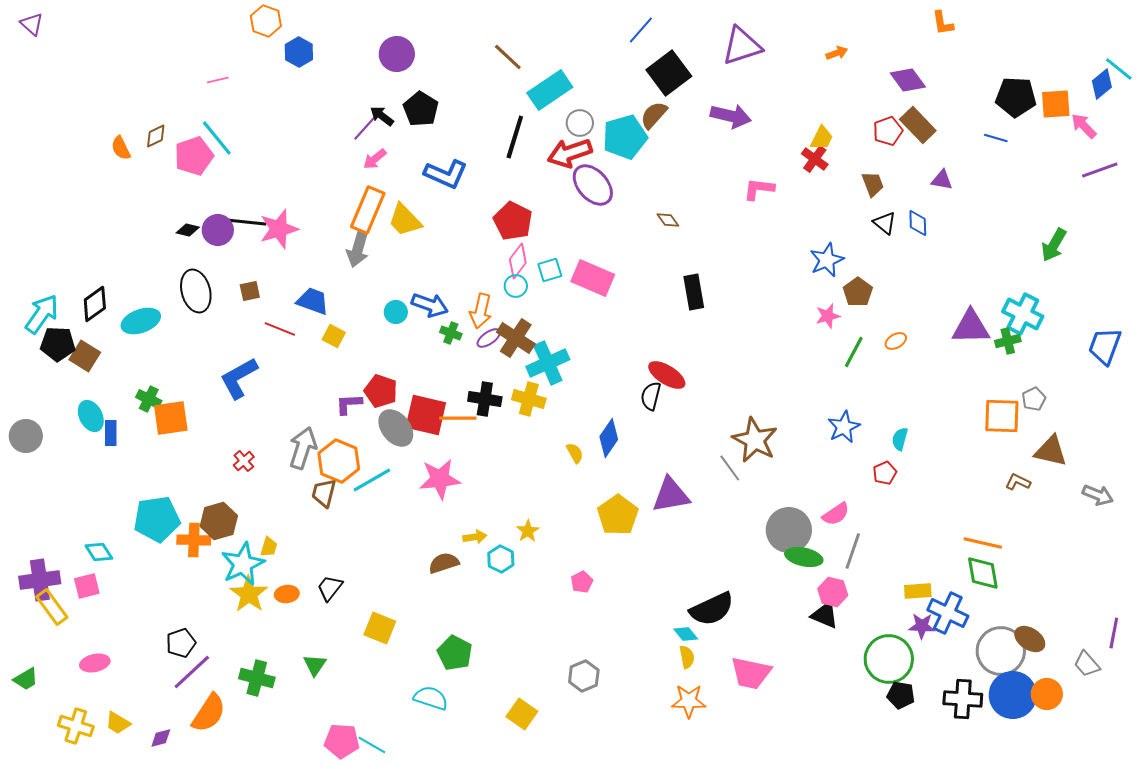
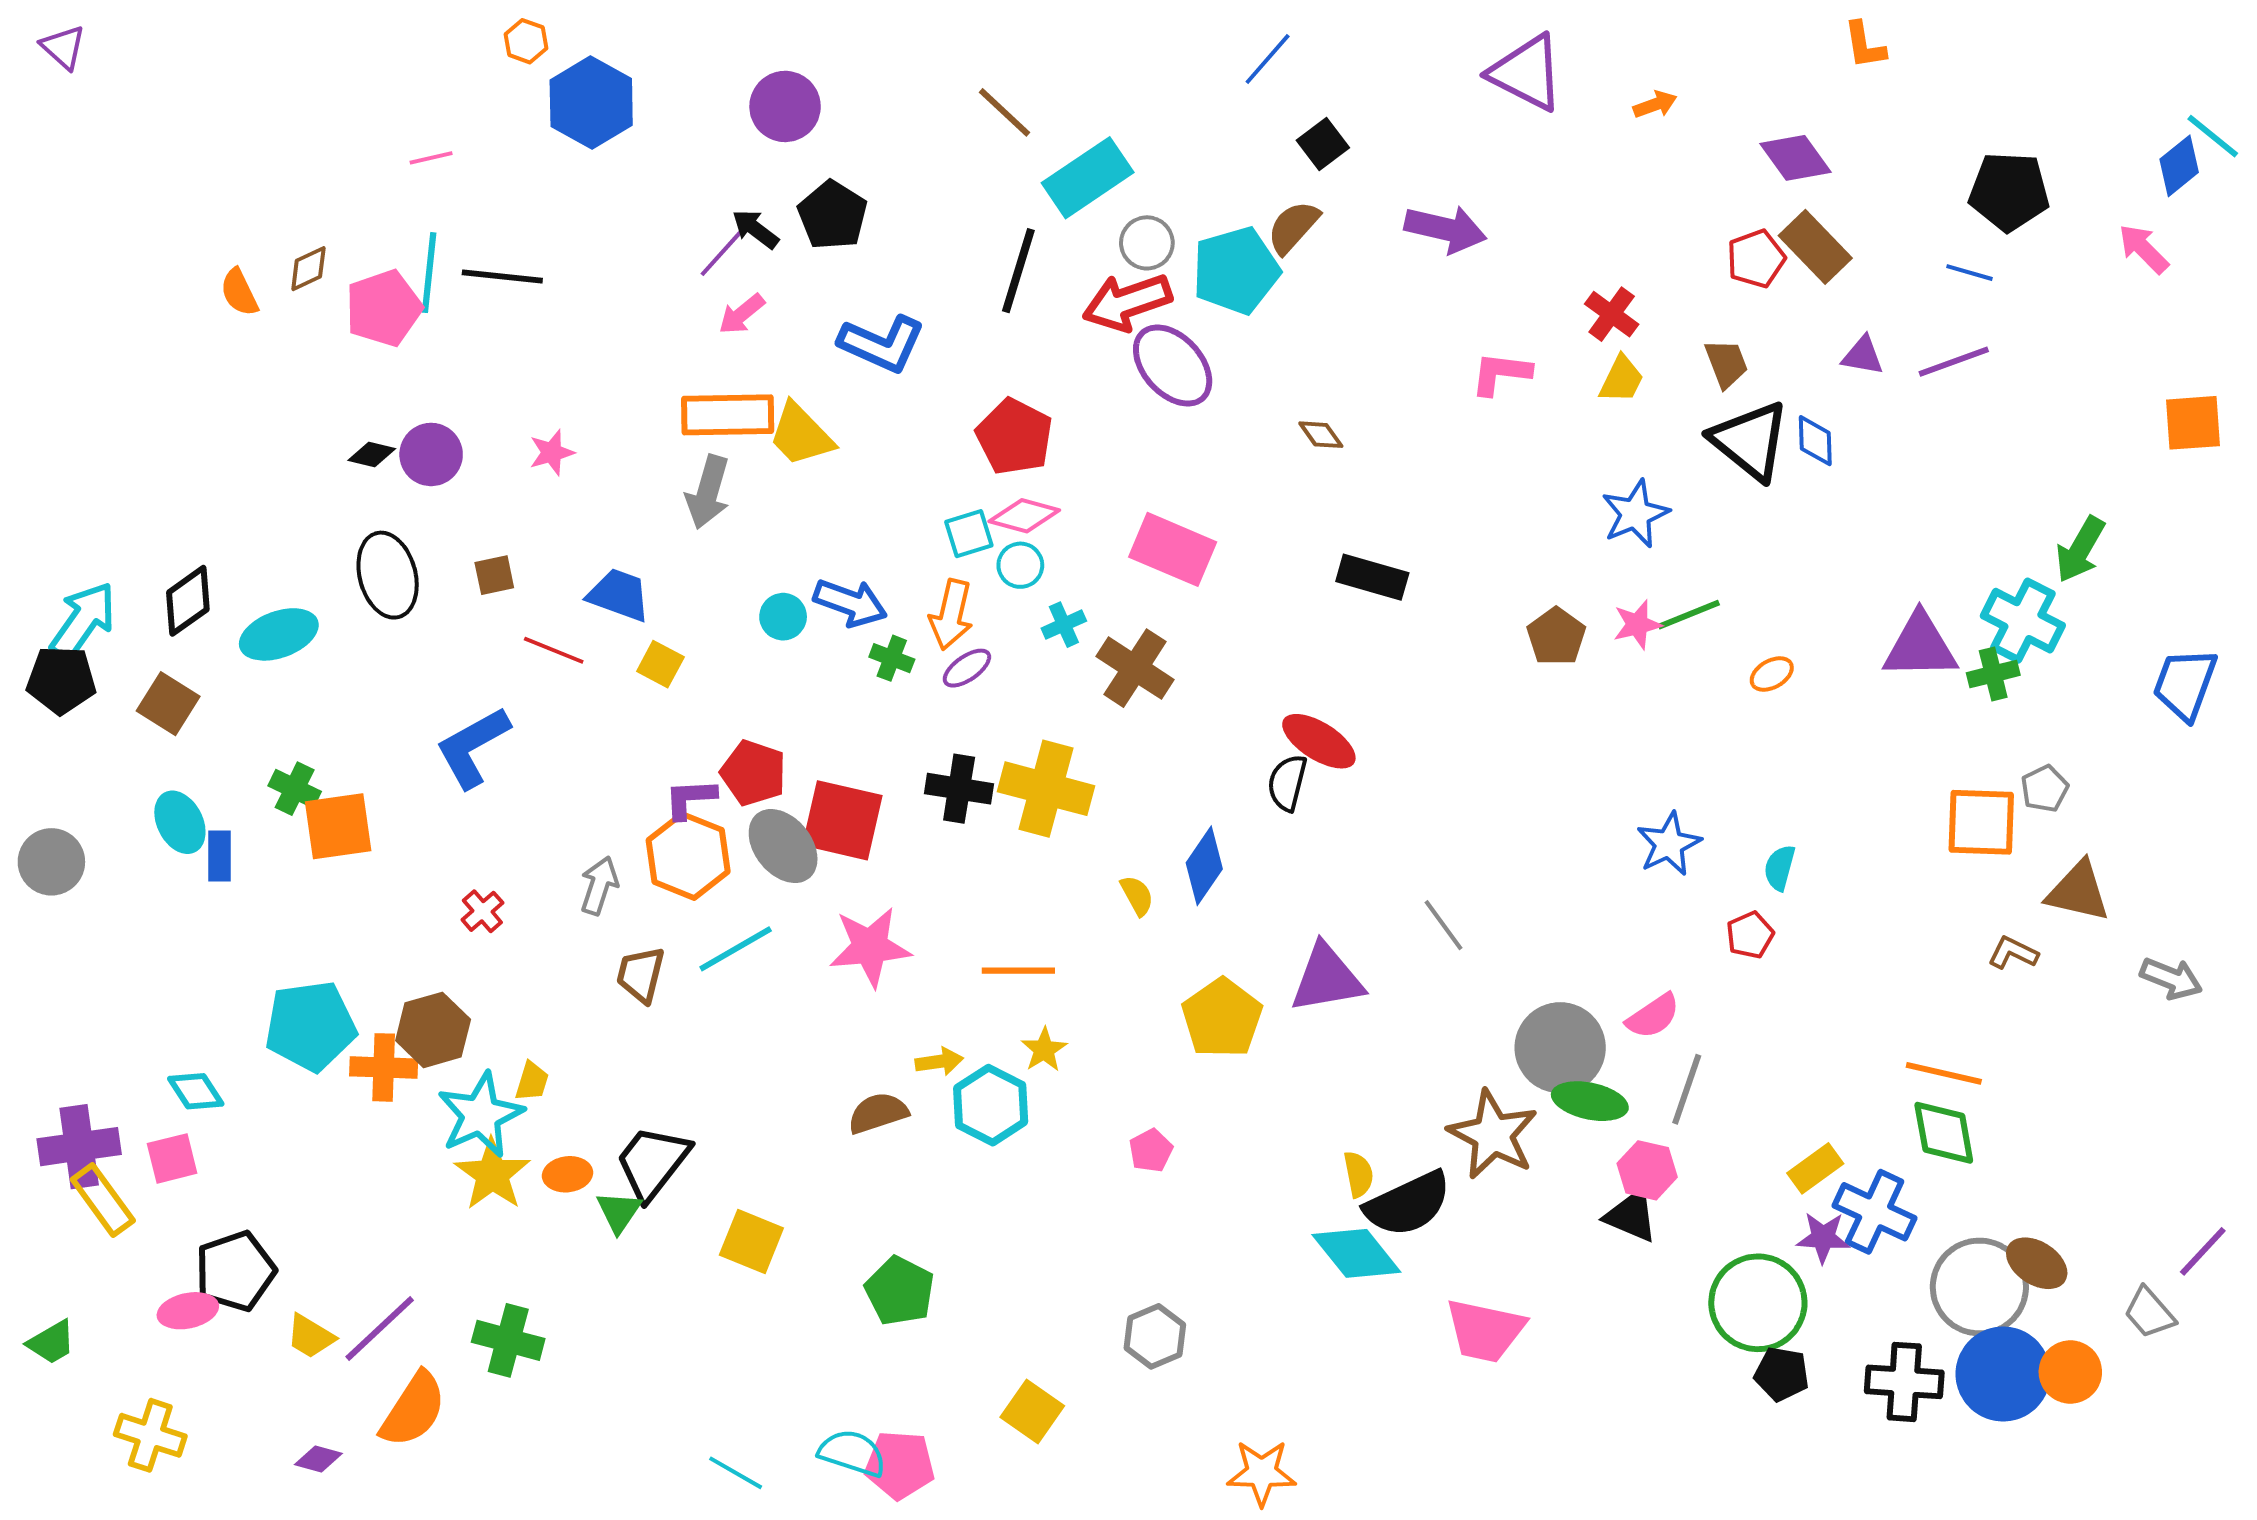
orange hexagon: (266, 21) -> (526, 41), size x0.7
purple triangle: (742, 46) -> (1527, 73), moved, turned 45
blue hexagon: (299, 52) -> (591, 103), size x1.5
black square: (669, 73) -> (1323, 144), size x0.6
orange square: (1056, 104) -> (2193, 423), moved
cyan line: (217, 138) -> (429, 273), turned 45
yellow trapezoid: (822, 138) -> (1621, 379), moved
purple line: (1100, 170) -> (1954, 362), moved
orange rectangle: (368, 210) -> (728, 415), turned 66
black line: (246, 222) -> (502, 277), moved
black triangle: (885, 223) -> (1750, 441), size x1.8
pink star: (279, 229) -> (552, 453), size x0.6
green arrow: (1054, 245) -> (2080, 549), moved
pink diamond: (518, 261) -> (1024, 516), turned 68
cyan square: (550, 270) -> (969, 534), moved
black rectangle: (694, 292) -> (1372, 577), turned -64
brown pentagon: (858, 292) -> (1556, 636), moved
brown cross: (516, 338) -> (1135, 668), moved
black pentagon: (58, 344) -> (61, 680), moved
green line: (854, 352) -> (1689, 615), moved, turned 40
cyan cross: (548, 363) -> (1064, 625), moved, size x0.5
yellow cross: (529, 399) -> (1046, 789), size x1.4
orange line: (458, 418) -> (1018, 971), moved
brown star: (755, 440) -> (1493, 1135), moved
gray arrow: (303, 448) -> (599, 886), size x0.7
orange hexagon: (339, 461) -> (688, 856), moved
cyan hexagon: (501, 559) -> (991, 1105), size x1.4
black trapezoid: (330, 588) -> (653, 1162), size x1.5
yellow rectangle: (918, 591) -> (1815, 1168), turned -32
purple line: (1114, 633) -> (2203, 1251), turned 32
cyan diamond: (686, 634) -> (1356, 1253), size x1.8
black pentagon: (181, 643) -> (235, 1271), moved, size x1.4
yellow semicircle: (687, 657) -> (1358, 1174), moved
green triangle: (315, 665) -> (619, 1212), moved
cyan semicircle: (431, 698) -> (852, 1453), moved
orange star: (689, 701) -> (1262, 1473), moved
yellow trapezoid: (118, 723) -> (310, 1336), moved
purple diamond: (161, 738) -> (318, 1459), turned 30
pink pentagon: (342, 741) -> (900, 1465), moved

